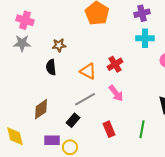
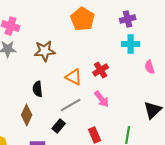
brown star: (59, 45) -> (45, 51), size x1.5
black semicircle: (51, 67) -> (38, 89), moved
brown diamond: (41, 109) -> (27, 115), turned -30

